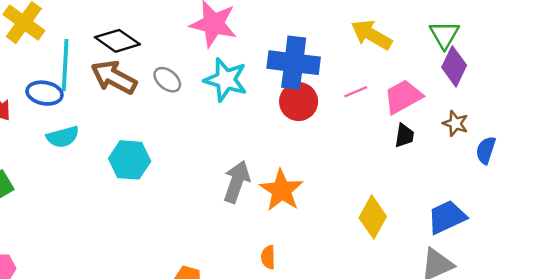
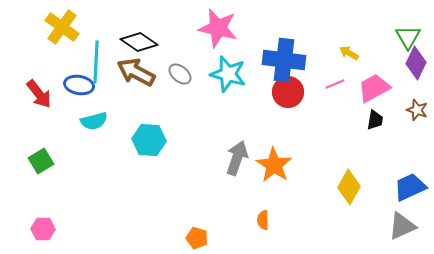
yellow arrow: (371, 35) -> (349, 53), moved, size x0.6

